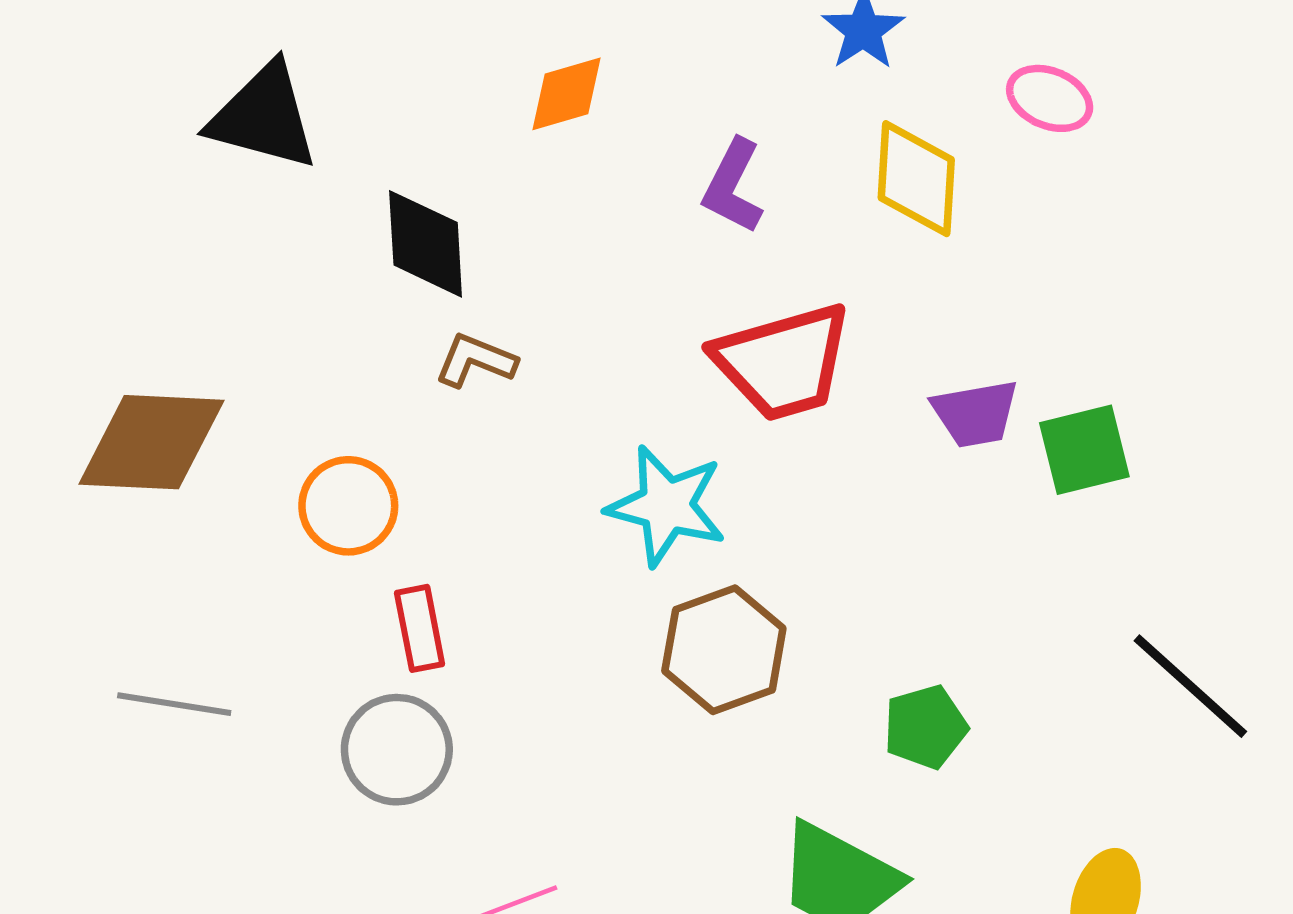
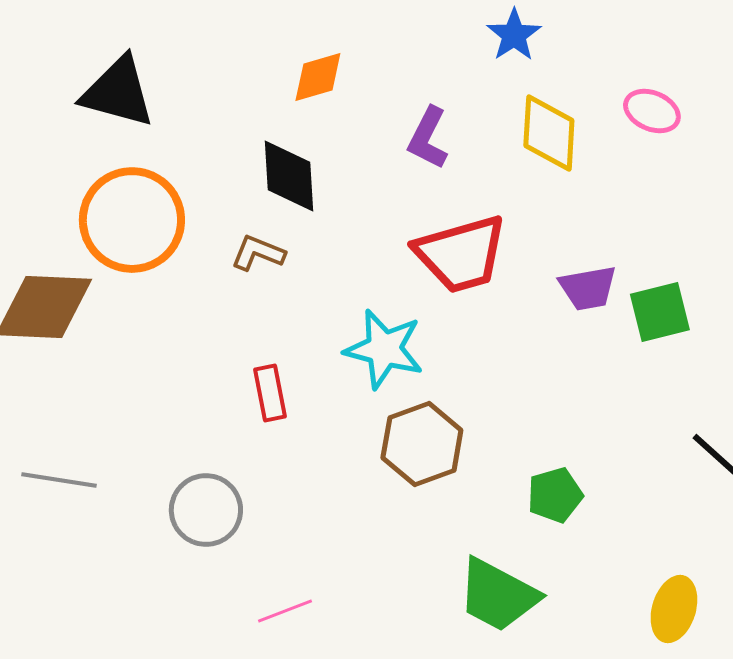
pink ellipse: (1050, 98) -> (652, 111), moved
black diamond: (426, 244) -> (289, 176), moved
orange circle: (348, 506) -> (132, 220), moved, size x1.6
red rectangle: (420, 628) -> (270, 393), moved

